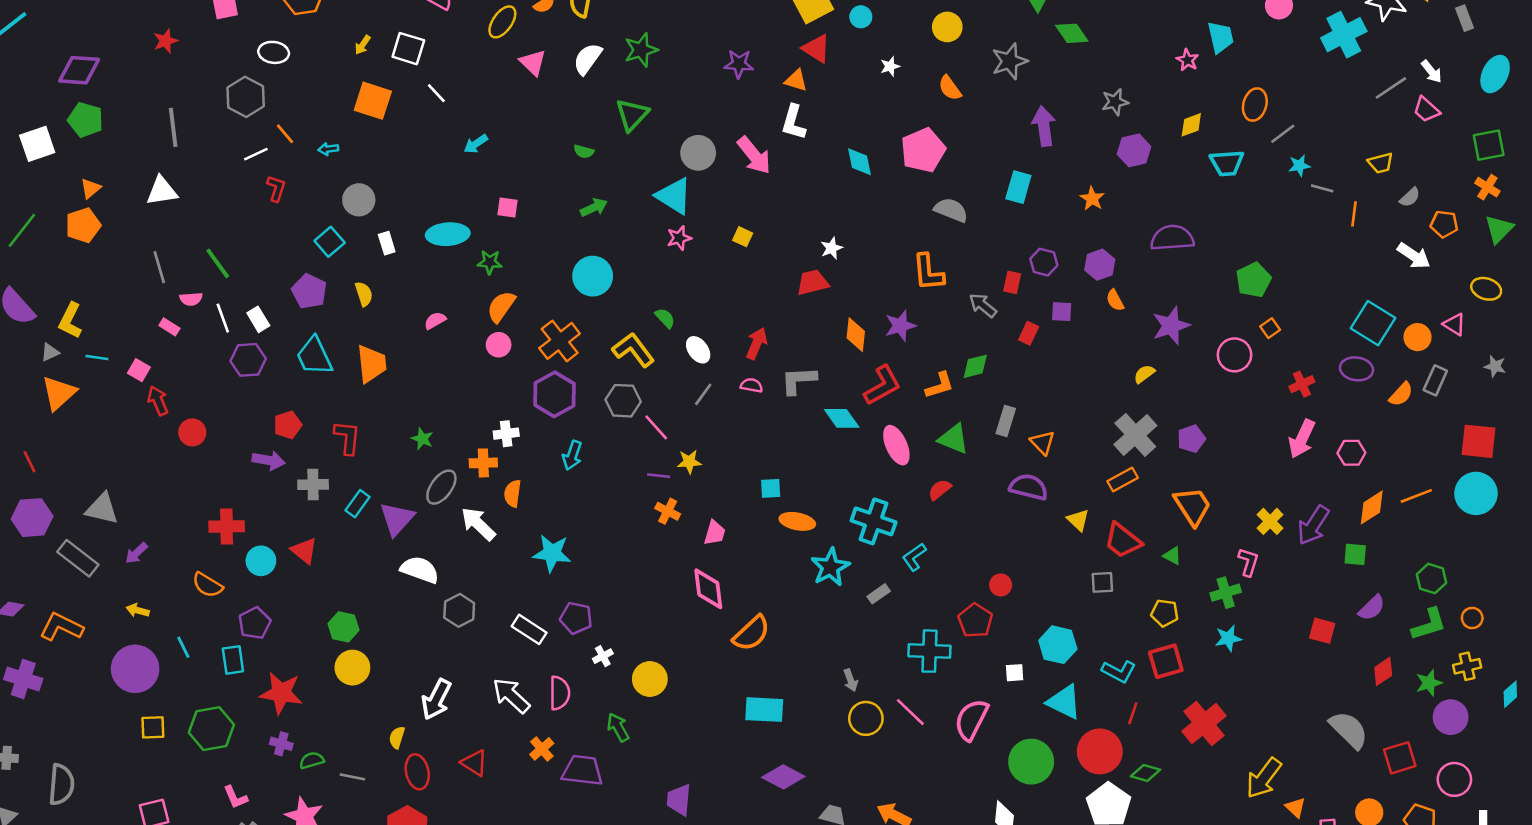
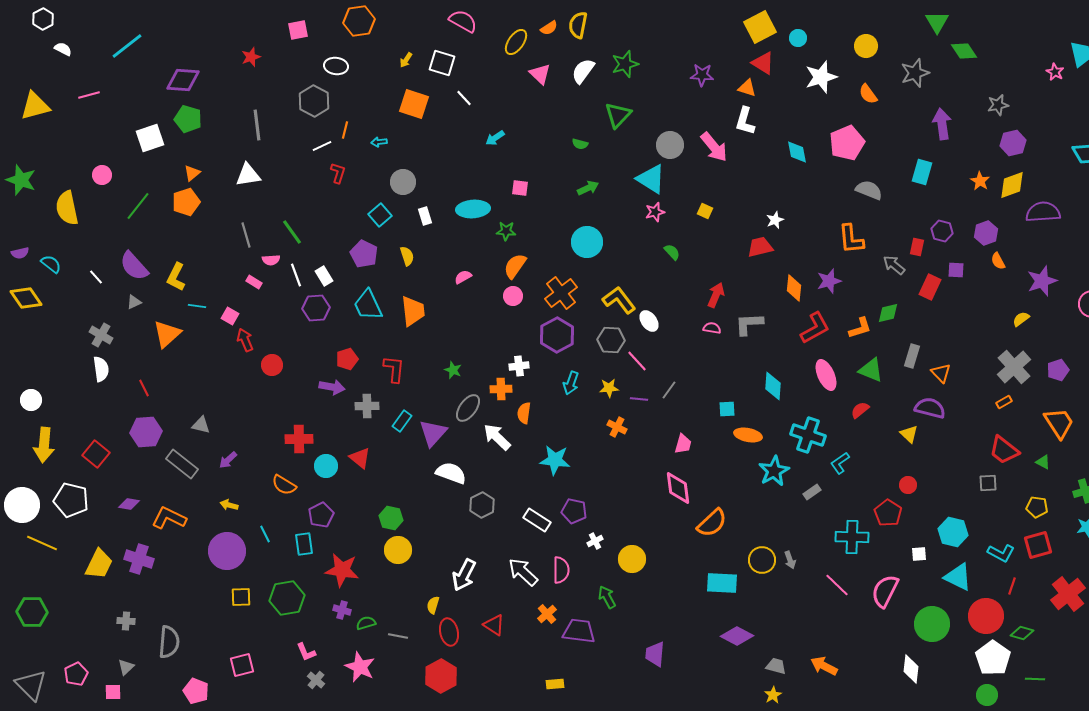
white star: (890, 66) -> (821, 77), size x2.0
yellow diamond: (1191, 125) -> (1012, 185), moved, size x1.4
orange line: (285, 134) -> (345, 130), turned 54
green semicircle: (665, 318) -> (672, 252), moved
red rectangle: (1029, 333) -> (930, 287), size x1.4
white ellipse: (698, 350) -> (649, 321), moved
gray triangle: (50, 352) -> (134, 302), moved
gray line: (703, 394) -> (669, 390), moved
cyan diamond: (842, 418) -> (773, 386), moved, turned 40
yellow star: (689, 462) -> (609, 388), moved
orange rectangle: (1123, 479) -> (1004, 402), size x0.7
gray triangle: (102, 509) -> (201, 425), size x0.7
orange cross: (668, 511) -> (617, 427), moved
yellow triangle: (1078, 520) -> (909, 434), moved
yellow circle: (866, 718) -> (762, 560), moved

